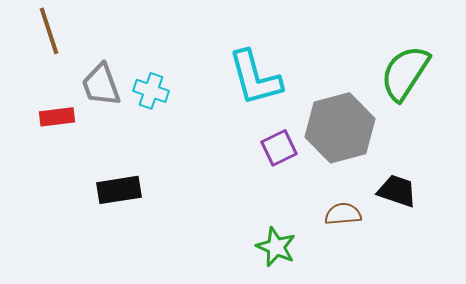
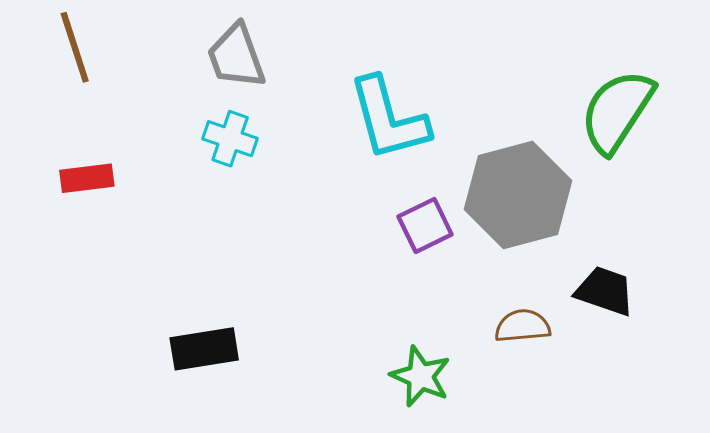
gray trapezoid: (101, 85) -> (236, 56), moved
black rectangle: (119, 190) -> (204, 349), moved

